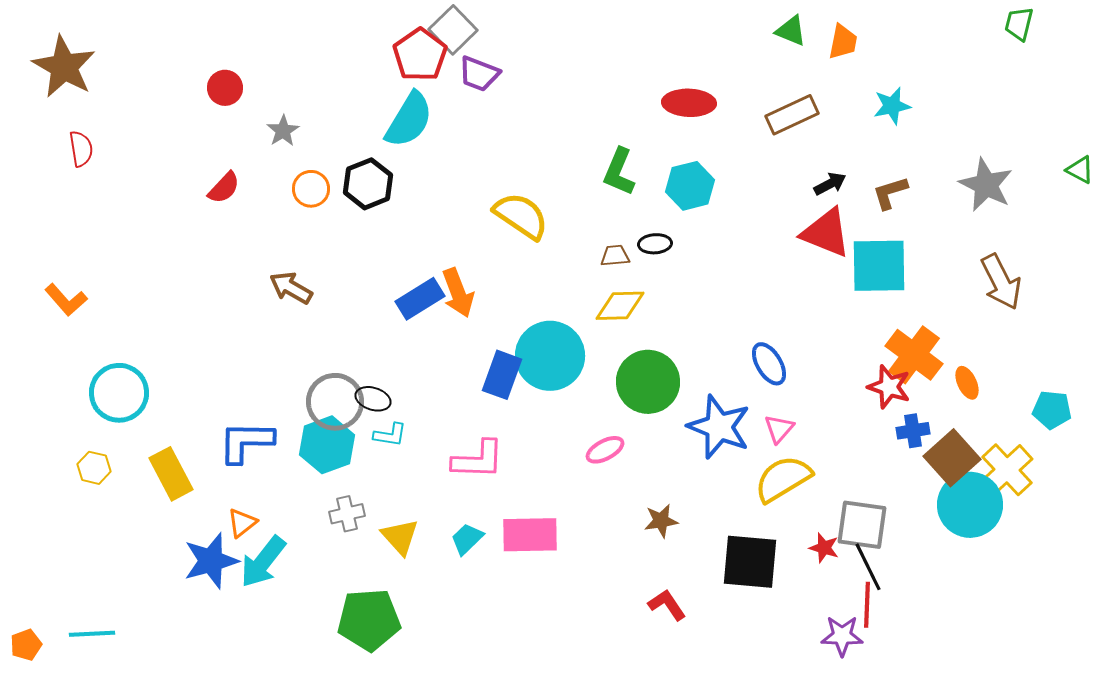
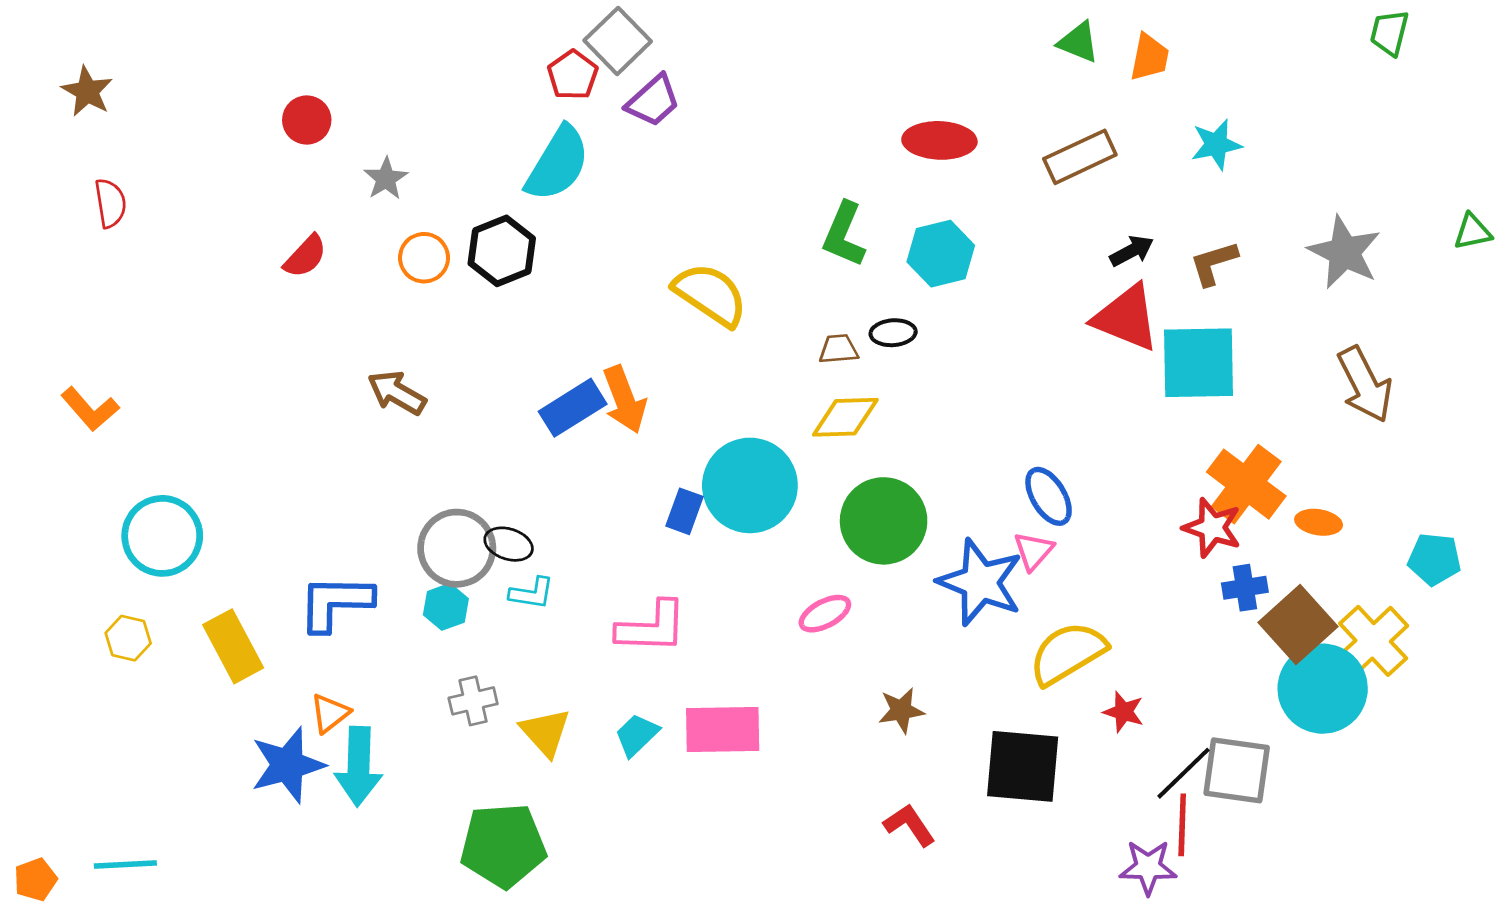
red pentagon: (420, 55) -> (573, 75), size x0.7
brown star: (64, 67) -> (87, 91), size x0.6
purple trapezoid: (479, 74) -> (653, 101), turned -63
green triangle: (1080, 170) -> (1473, 232), turned -40
blue rectangle: (502, 375) -> (684, 511), size x0.7
orange ellipse: (967, 383) -> (1319, 522), turned -56
pink triangle: (779, 429) -> (1034, 551), moved
cyan hexagon: (327, 445) -> (446, 607), size x0.6
gray square: (862, 525) -> (1237, 770), moved
red star: (824, 548) -> (1124, 712), moved
cyan arrow: (263, 562) -> (359, 766), turned -36
black line: (868, 567) -> (1184, 773), turned 72

